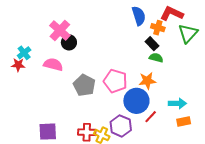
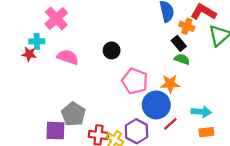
pink cross: (60, 30) -> (56, 18), moved
black circle: (69, 42) -> (112, 50), moved
cyan cross: (24, 53) -> (37, 41), turned 32
gray pentagon: (84, 85) -> (73, 114), moved

